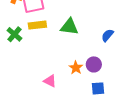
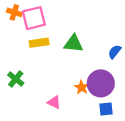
green cross: (14, 34) -> (16, 79), moved
purple circle: (94, 64) -> (101, 83), size x1.6

